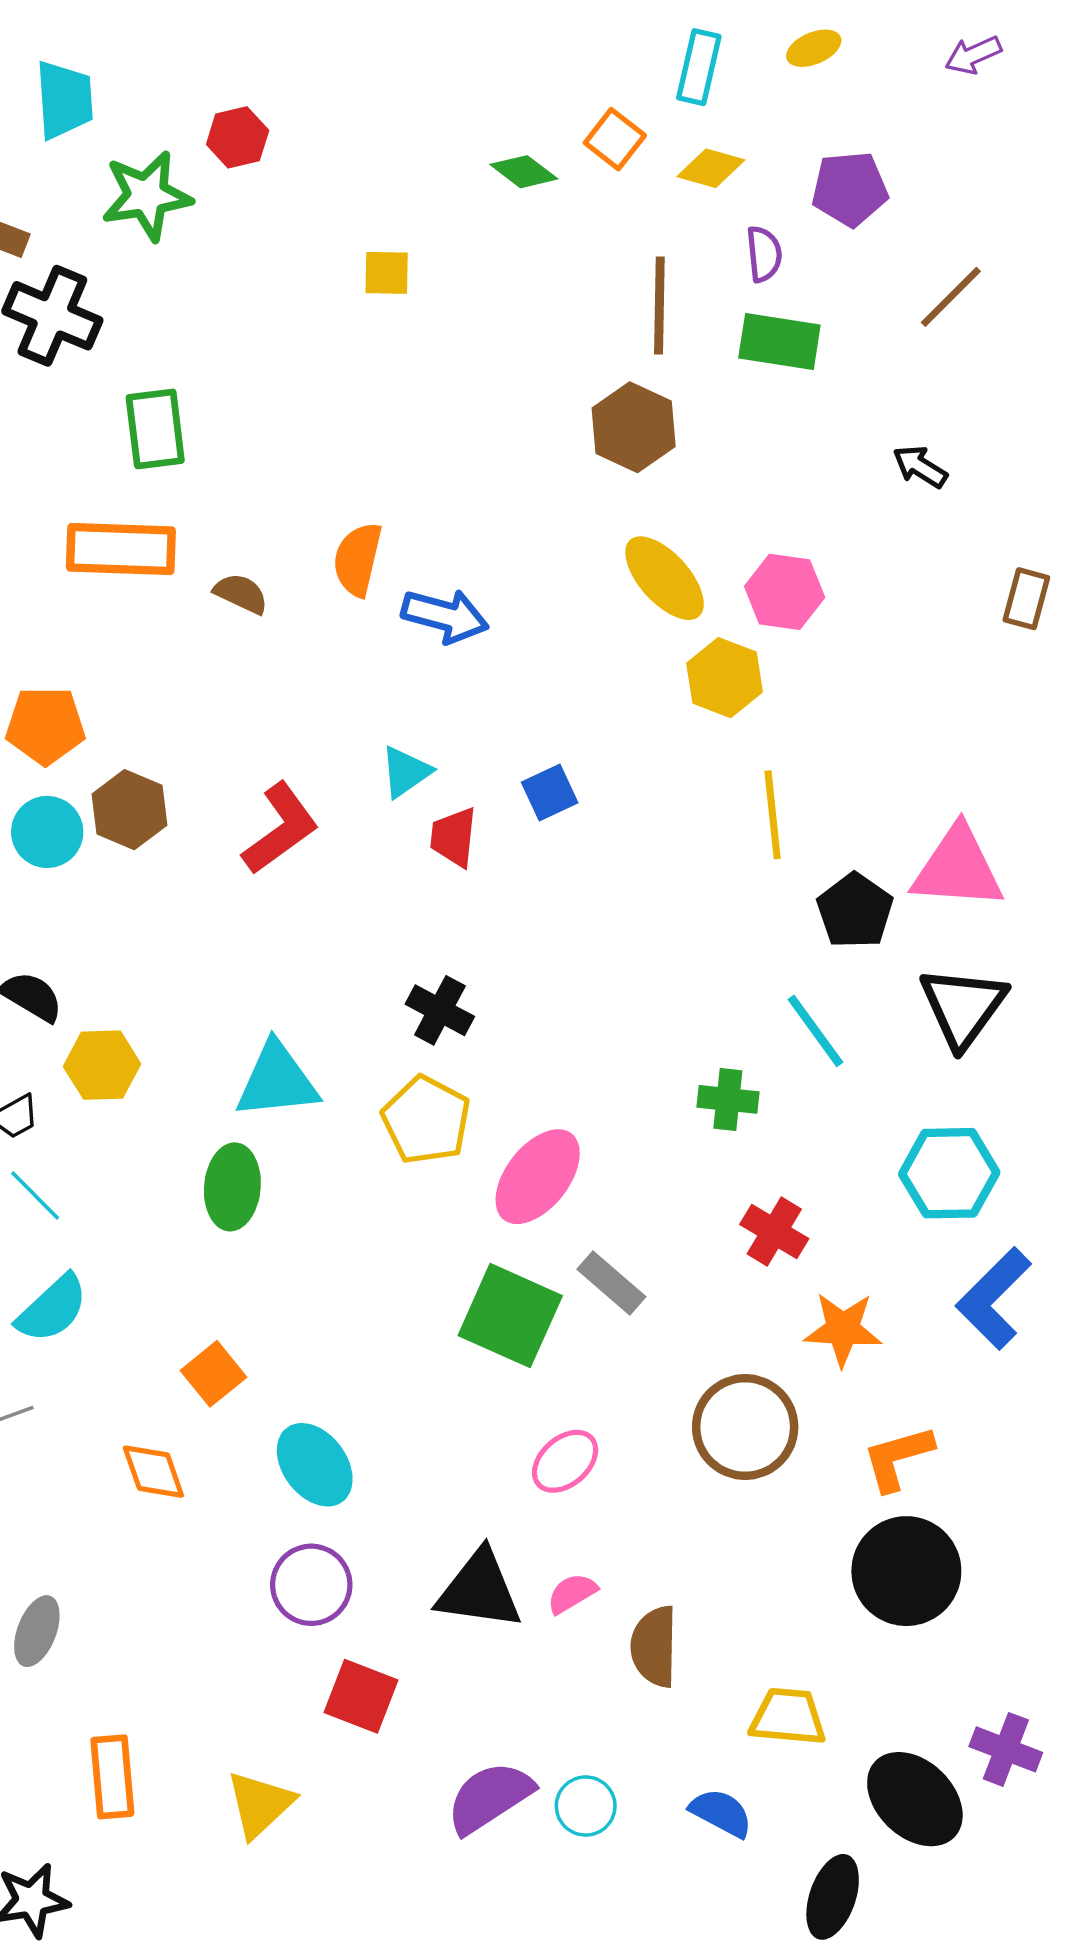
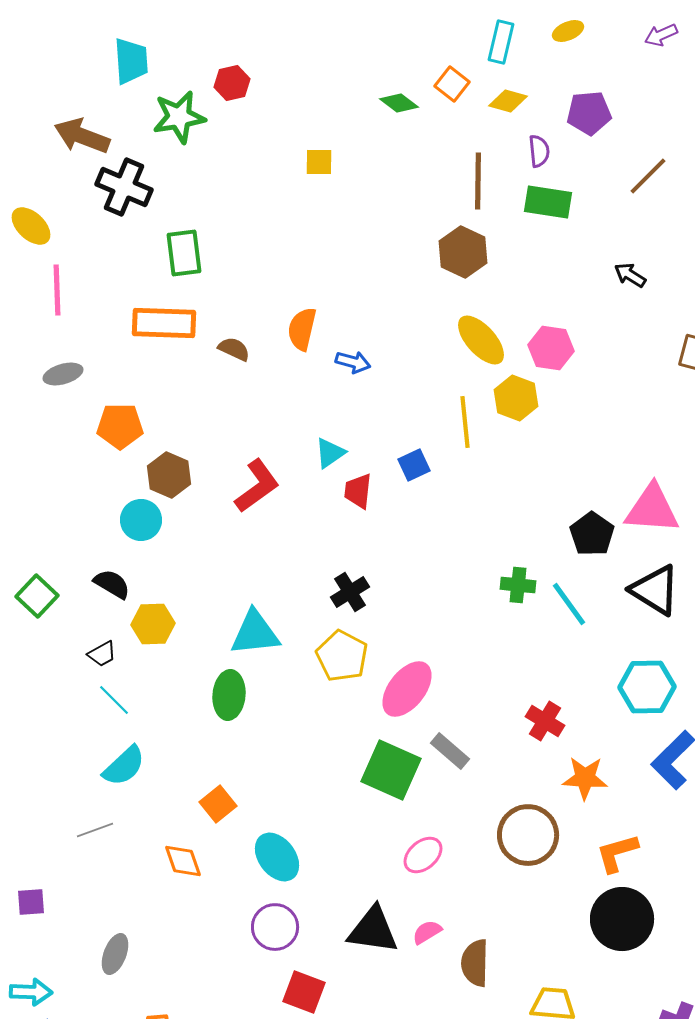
blue arrow: (445, 616) -> (353, 362), size x0.7
yellow line: (773, 815) -> (465, 422), moved
cyan circle: (47, 832) -> (141, 520), moved
black triangle: (963, 1007) -> (655, 590), turned -34
black cross: (440, 1010) -> (350, 592), turned 30
green cross: (728, 1099) -> (518, 585), moved

